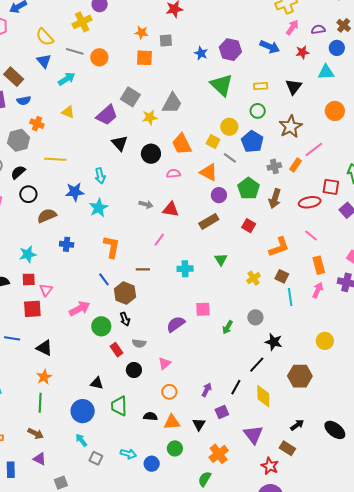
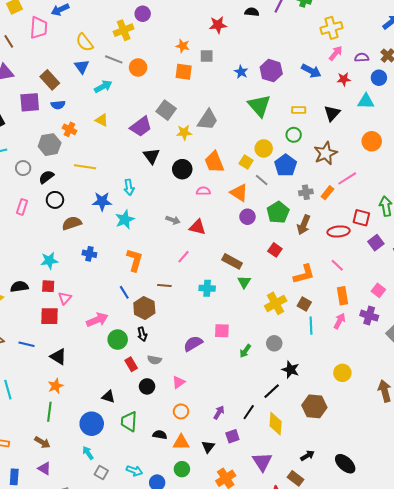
brown rectangle: (209, 221) -> (232, 261), moved, turned 54
yellow cross: (254, 278) -> (276, 303), size x1.5

